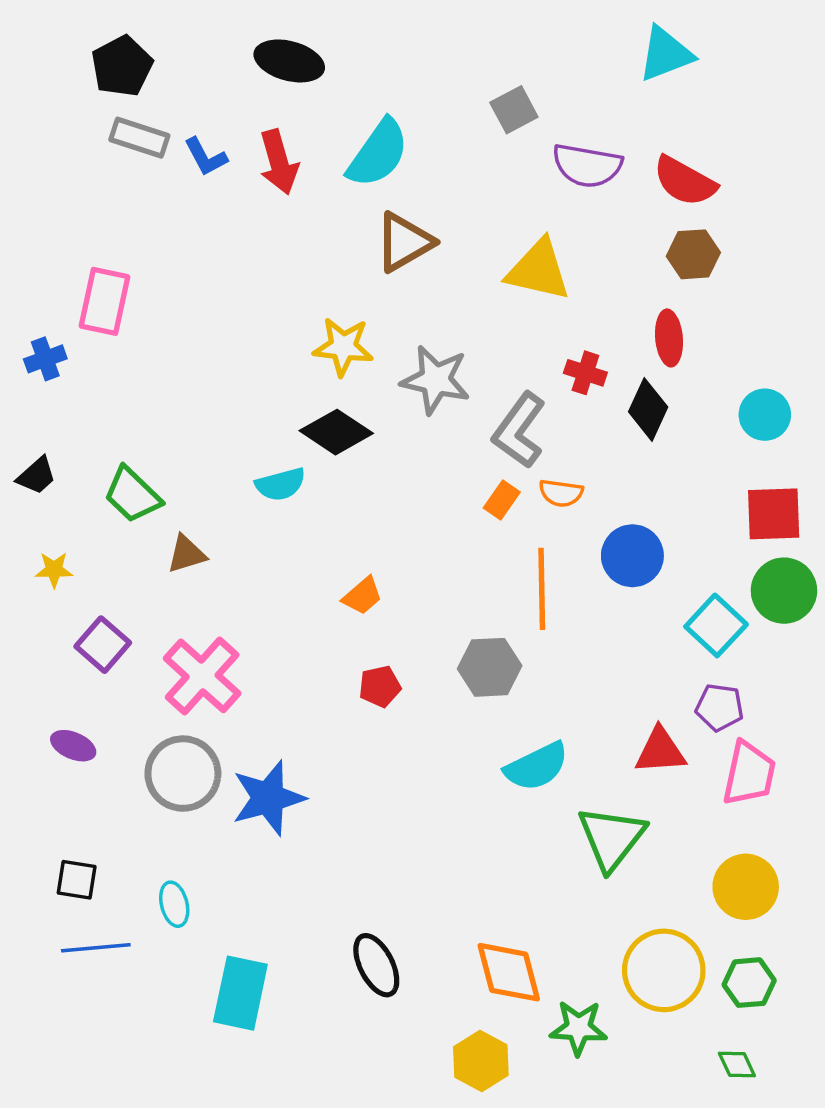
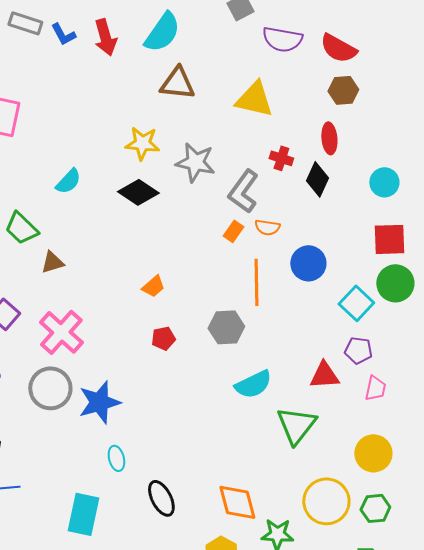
brown triangle: (404, 242) -> (177, 83), turned 36
cyan semicircle: (280, 484) -> (68, 181), moved, turned -32
pink trapezoid: (749, 774) -> (375, 388), size x0.7
cyan ellipse: (174, 904) -> (116, 458), moved

